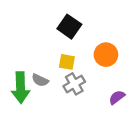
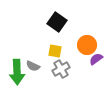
purple semicircle: (117, 97) -> (96, 59), moved

